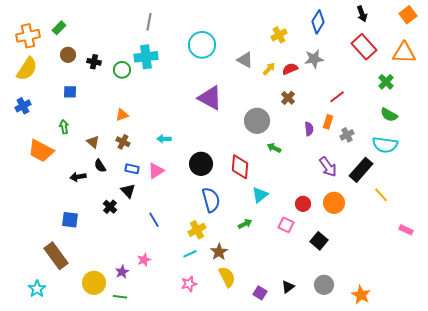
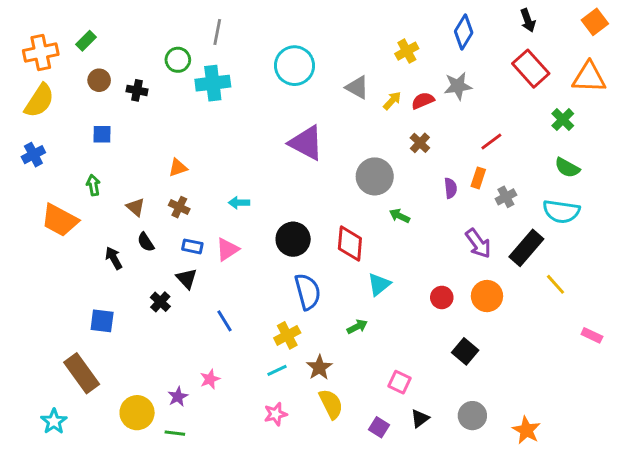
green circle: (122, 70) -> (178, 60), moved
black arrow: (78, 177) -> (114, 258), turned 70
pink square: (286, 225) -> (399, 382), moved

